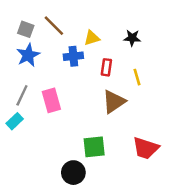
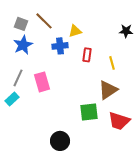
black star: (132, 38) -> (126, 31), moved
brown triangle: (114, 102) -> (108, 90), moved
green square: (94, 147) -> (89, 112), moved

